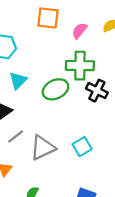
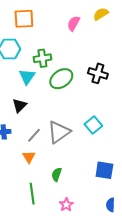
orange square: (48, 18) -> (24, 19), moved
green cross: (80, 66) -> (42, 58), moved, size x0.7
gray line: (16, 137) -> (34, 135), moved

